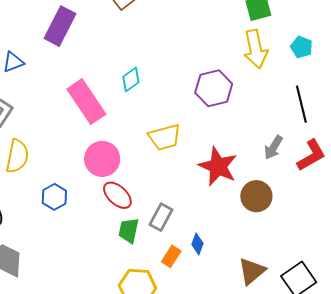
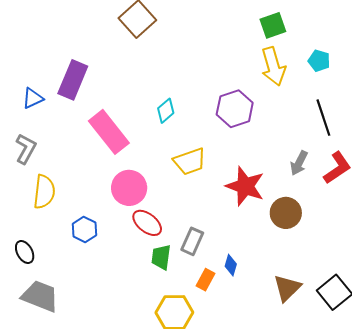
purple rectangle: (60, 26) -> (73, 80), moved
cyan diamond: (131, 80) -> (166, 111), moved

